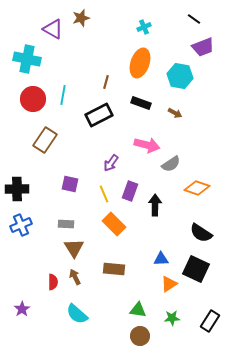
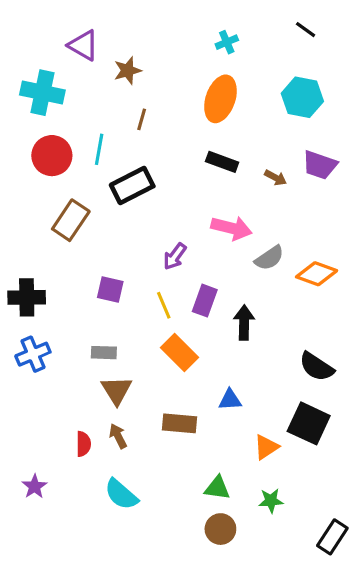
brown star: (81, 18) -> (128, 71), moved
purple trapezoid: (203, 47) -> (320, 165), moved, turned 40
cyan hexagon: (180, 76) -> (302, 97), moved
brown line: (106, 82) -> (142, 119), moved
black rectangle: (99, 115) -> (132, 186), moved
orange diamond: (197, 188) -> (317, 274), moved
blue triangle: (161, 259) -> (230, 400), moved
black rectangle: (210, 321) -> (332, 537), moved

